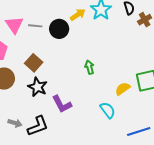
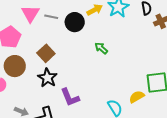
green arrow: (89, 67) -> (101, 48), moved, turned -40
yellow semicircle: (123, 89) -> (137, 97), moved

